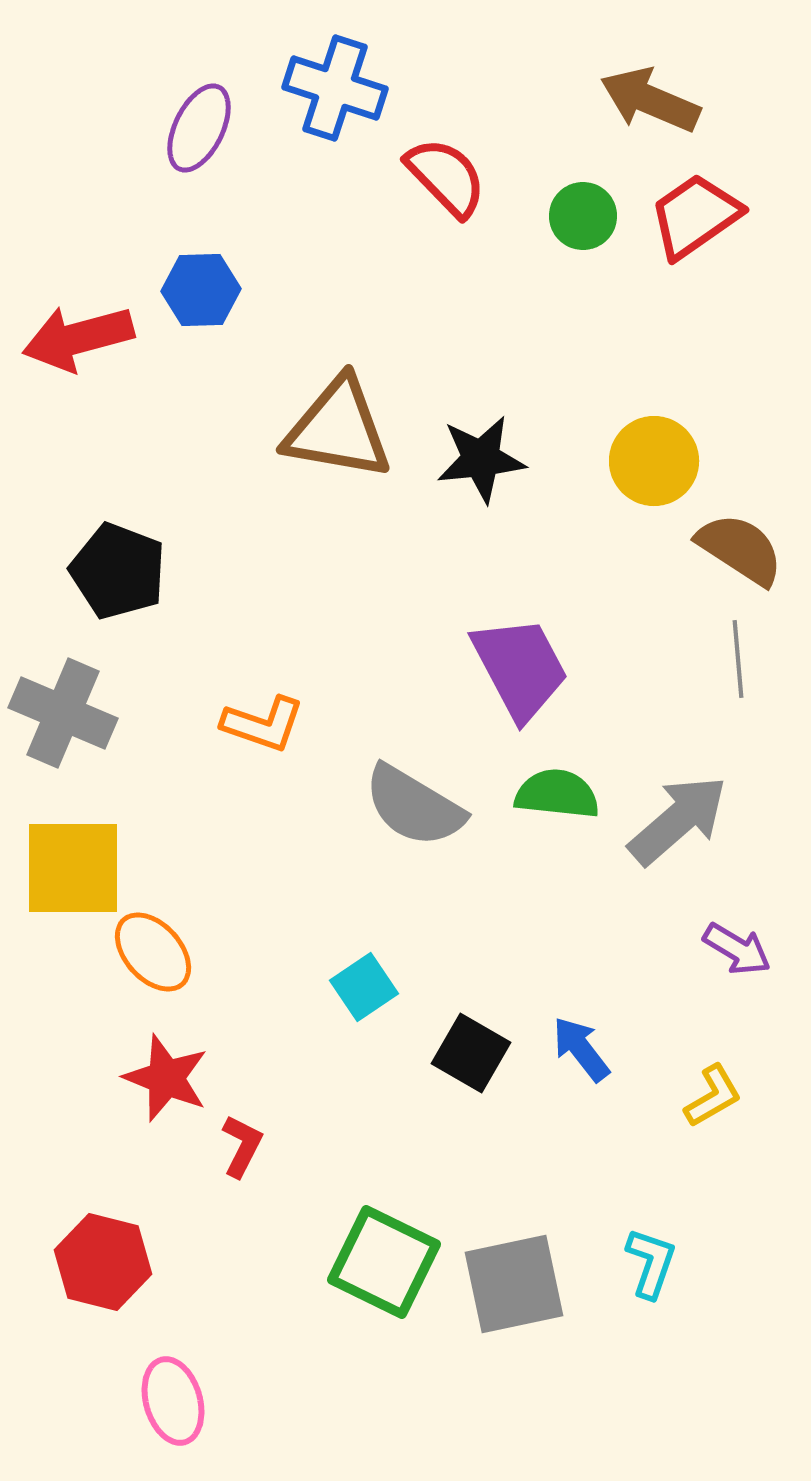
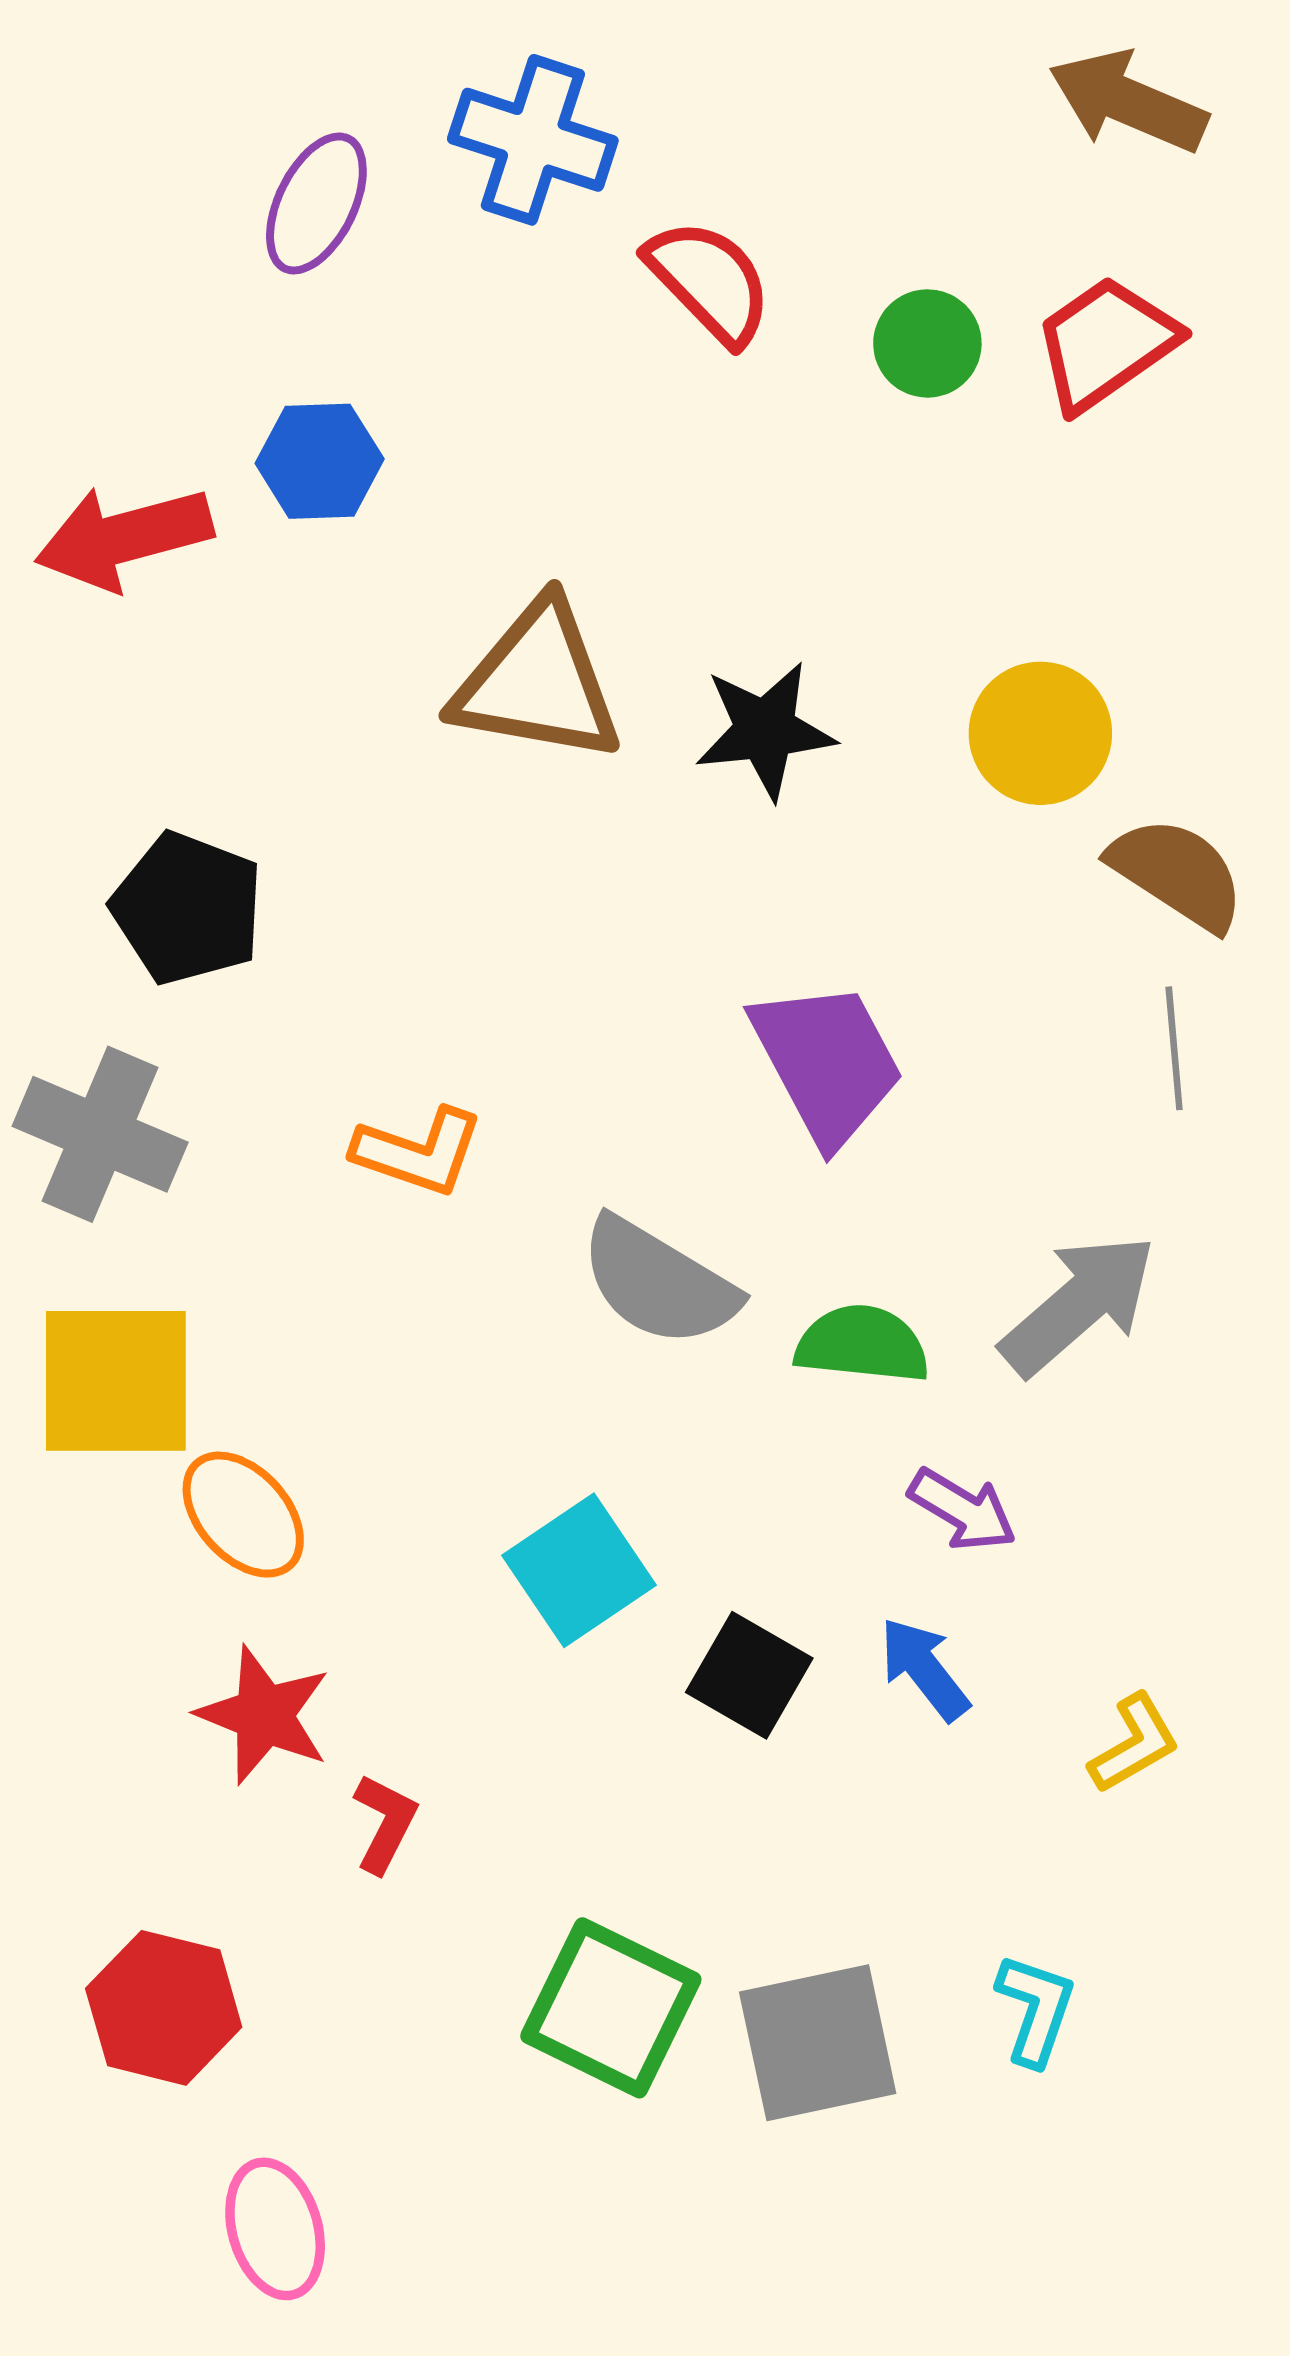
brown arrow: (650, 100) -> (1128, 102), moved
green semicircle: (557, 794) -> (862, 1344), moved
purple arrow: (737, 949) -> (962, 1510), moved
cyan square: (364, 987) -> (579, 1570), size x1.4

